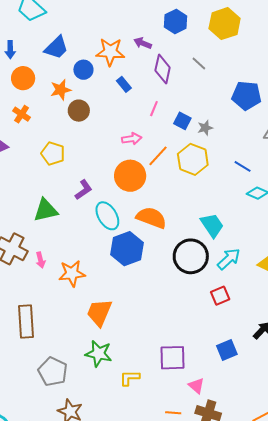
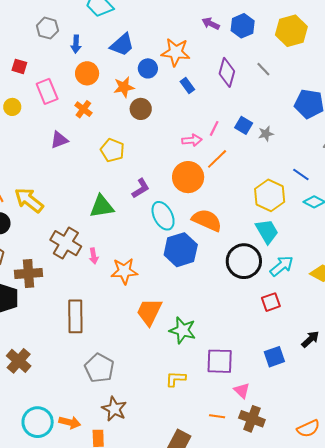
purple arrow: (143, 43) -> (211, 24), moved
pink line: (154, 109) -> (214, 128), moved
yellow hexagon: (193, 159) -> (270, 195), moved
green star: (99, 354) -> (183, 330), moved

